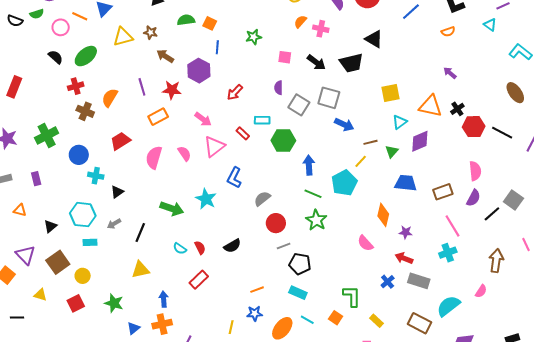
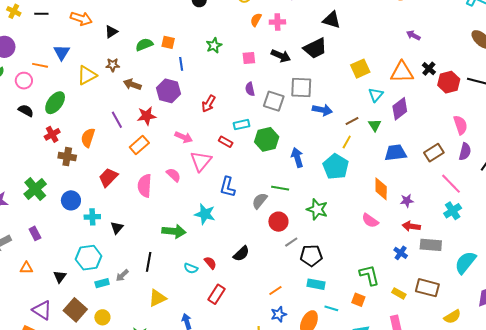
green line: (313, 194) -> (280, 188), moved
gray arrow: (114, 224) -> (122, 275), moved
brown rectangle: (419, 323) -> (427, 288), moved

